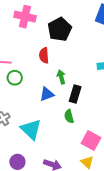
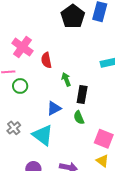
pink cross: (25, 17) -> (22, 47), moved, turned 30
black pentagon: (60, 29) -> (73, 16), moved
blue triangle: (47, 94) -> (54, 108), moved

